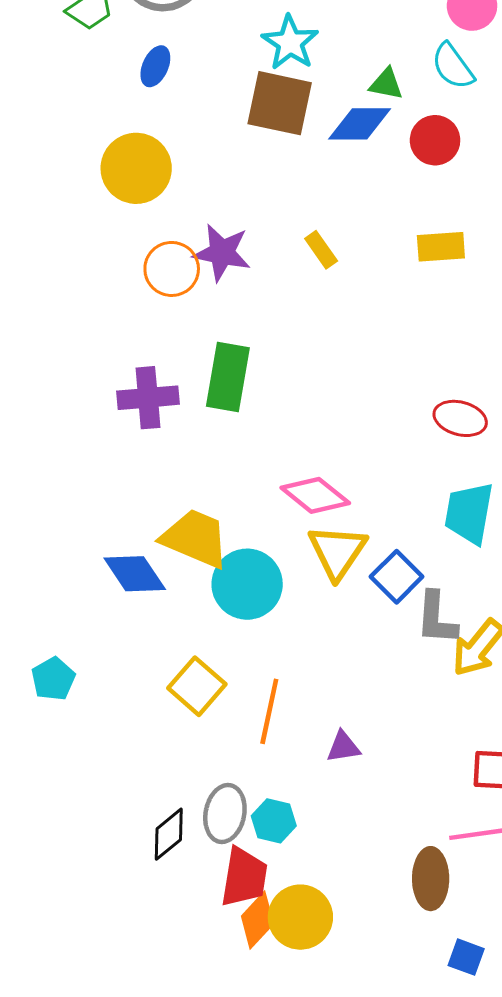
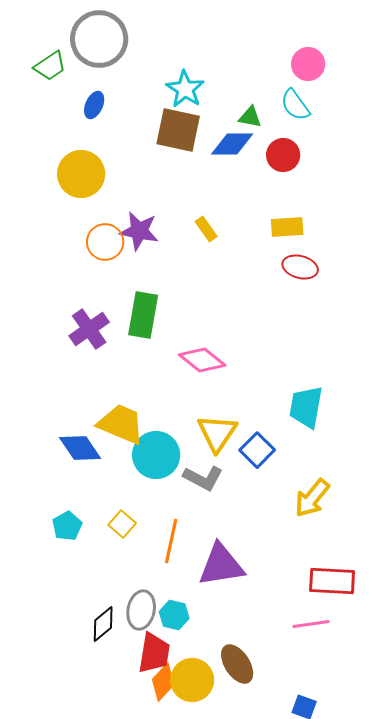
purple cross: (148, 398) -> (89, 329), turned -30
red ellipse: (460, 418) -> (300, 267), moved
pink diamond: (315, 495) -> (202, 360), moved
gray L-shape: (437, 618) -> (203, 478), moved, turned -66
cyan pentagon: (53, 679) -> (67, 526), moved
yellow square: (197, 686) -> (122, 524), size x0.7
purple triangle: (343, 747) -> (221, 565), size x2.0
brown ellipse: (431, 879) -> (237, 664), moved, turned -33

